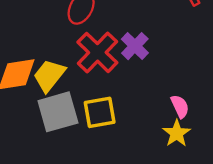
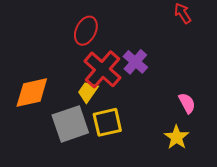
yellow trapezoid: (49, 75) -> (88, 92), moved, size x0.7
pink semicircle: (180, 106) -> (187, 103), moved

